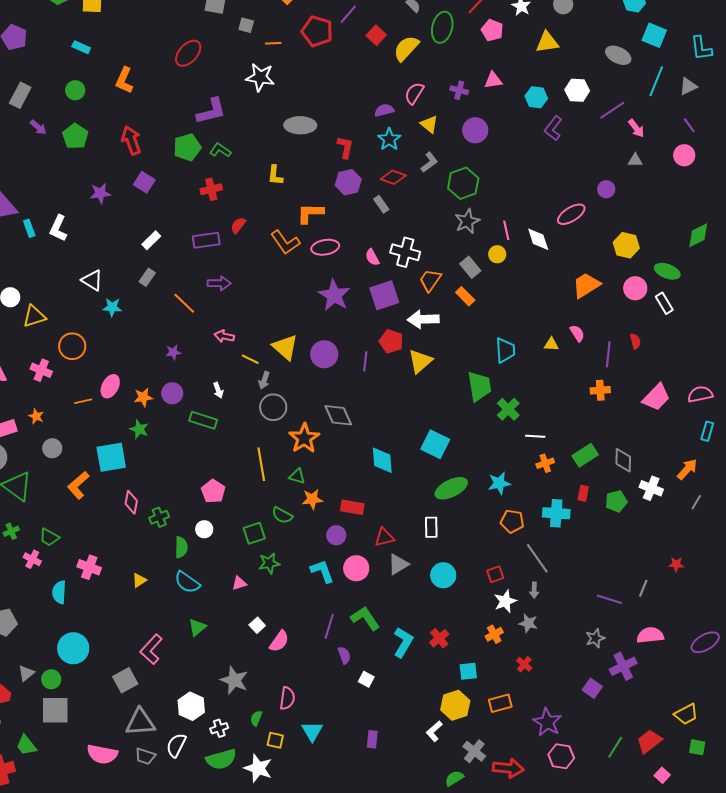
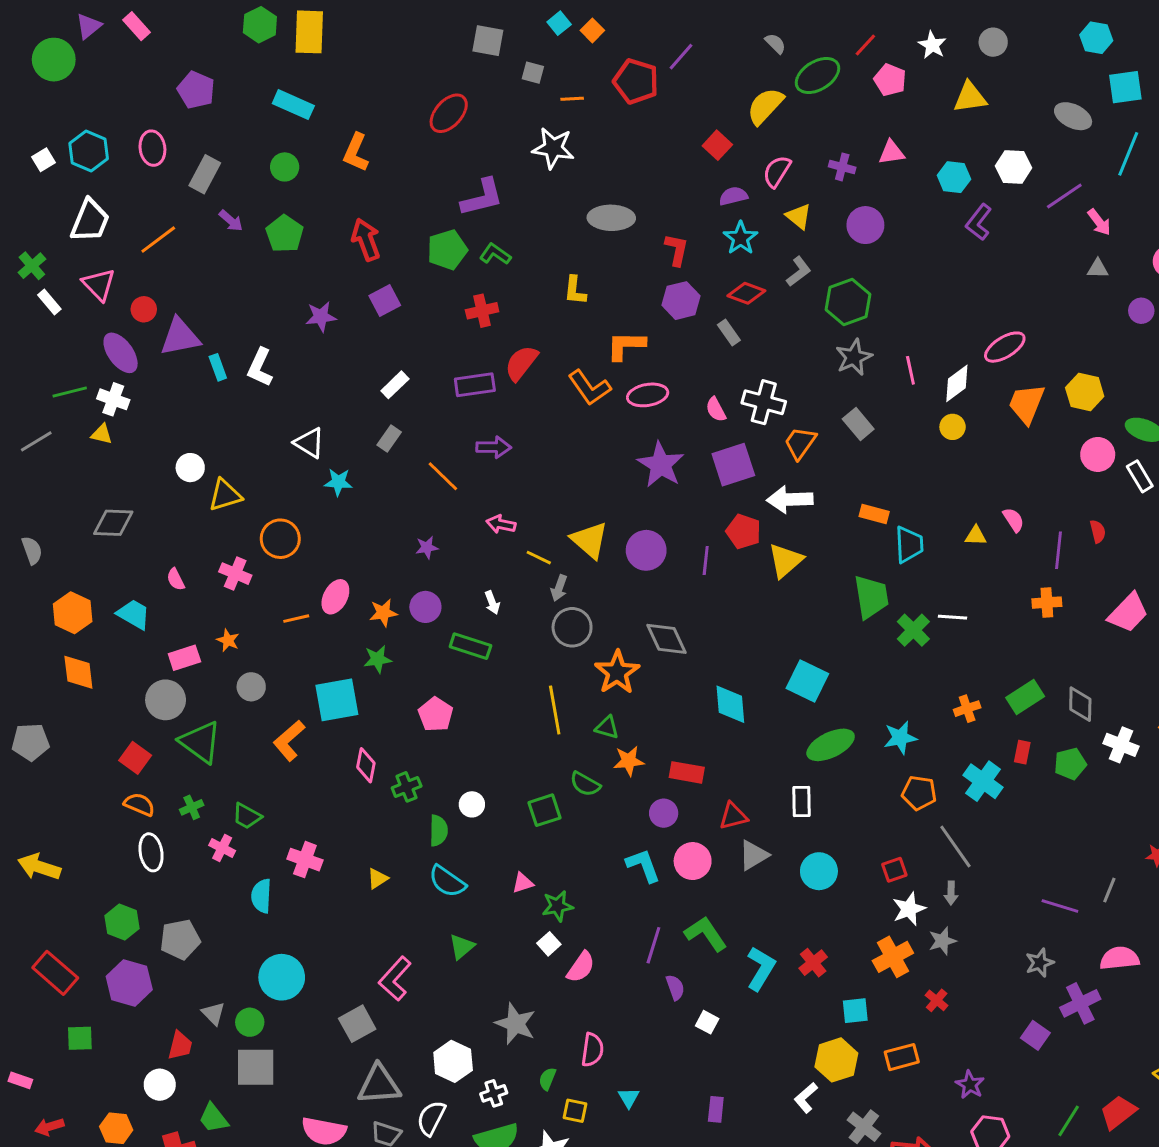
green ellipse: (442, 27) -> (817, 76), turned 44
red square: (376, 35) -> (717, 145), moved
cyan square: (654, 35) -> (1125, 87), turned -30
cyan rectangle: (81, 47) -> (293, 105), size x1.5
purple square: (144, 182) -> (385, 301), turned 30
purple circle: (606, 189) -> (1141, 311), moved
red semicircle: (238, 225) -> (521, 363), size x1.5
white diamond: (538, 239) -> (957, 383), turned 72
yellow circle: (497, 254) -> (953, 427), moved
orange trapezoid: (586, 285) -> (1027, 404), moved, turned -36
orange rectangle: (465, 296) -> (874, 514), moved, turned -30
green star: (139, 429) -> (378, 659), turned -30
white line: (535, 436) -> (953, 617), moved
pink pentagon: (213, 491) -> (436, 714), moved
cyan cross: (556, 513) -> (983, 781), turned 32
green star: (269, 563) -> (558, 906), moved
gray star: (528, 623) -> (942, 941), turned -30
orange cross: (494, 634) -> (893, 957), size x1.5
gray triangle: (26, 673) -> (213, 1013), turned -36
purple star: (547, 722) -> (970, 1085), size x0.7
cyan triangle: (312, 731) -> (629, 1098), size x0.7

